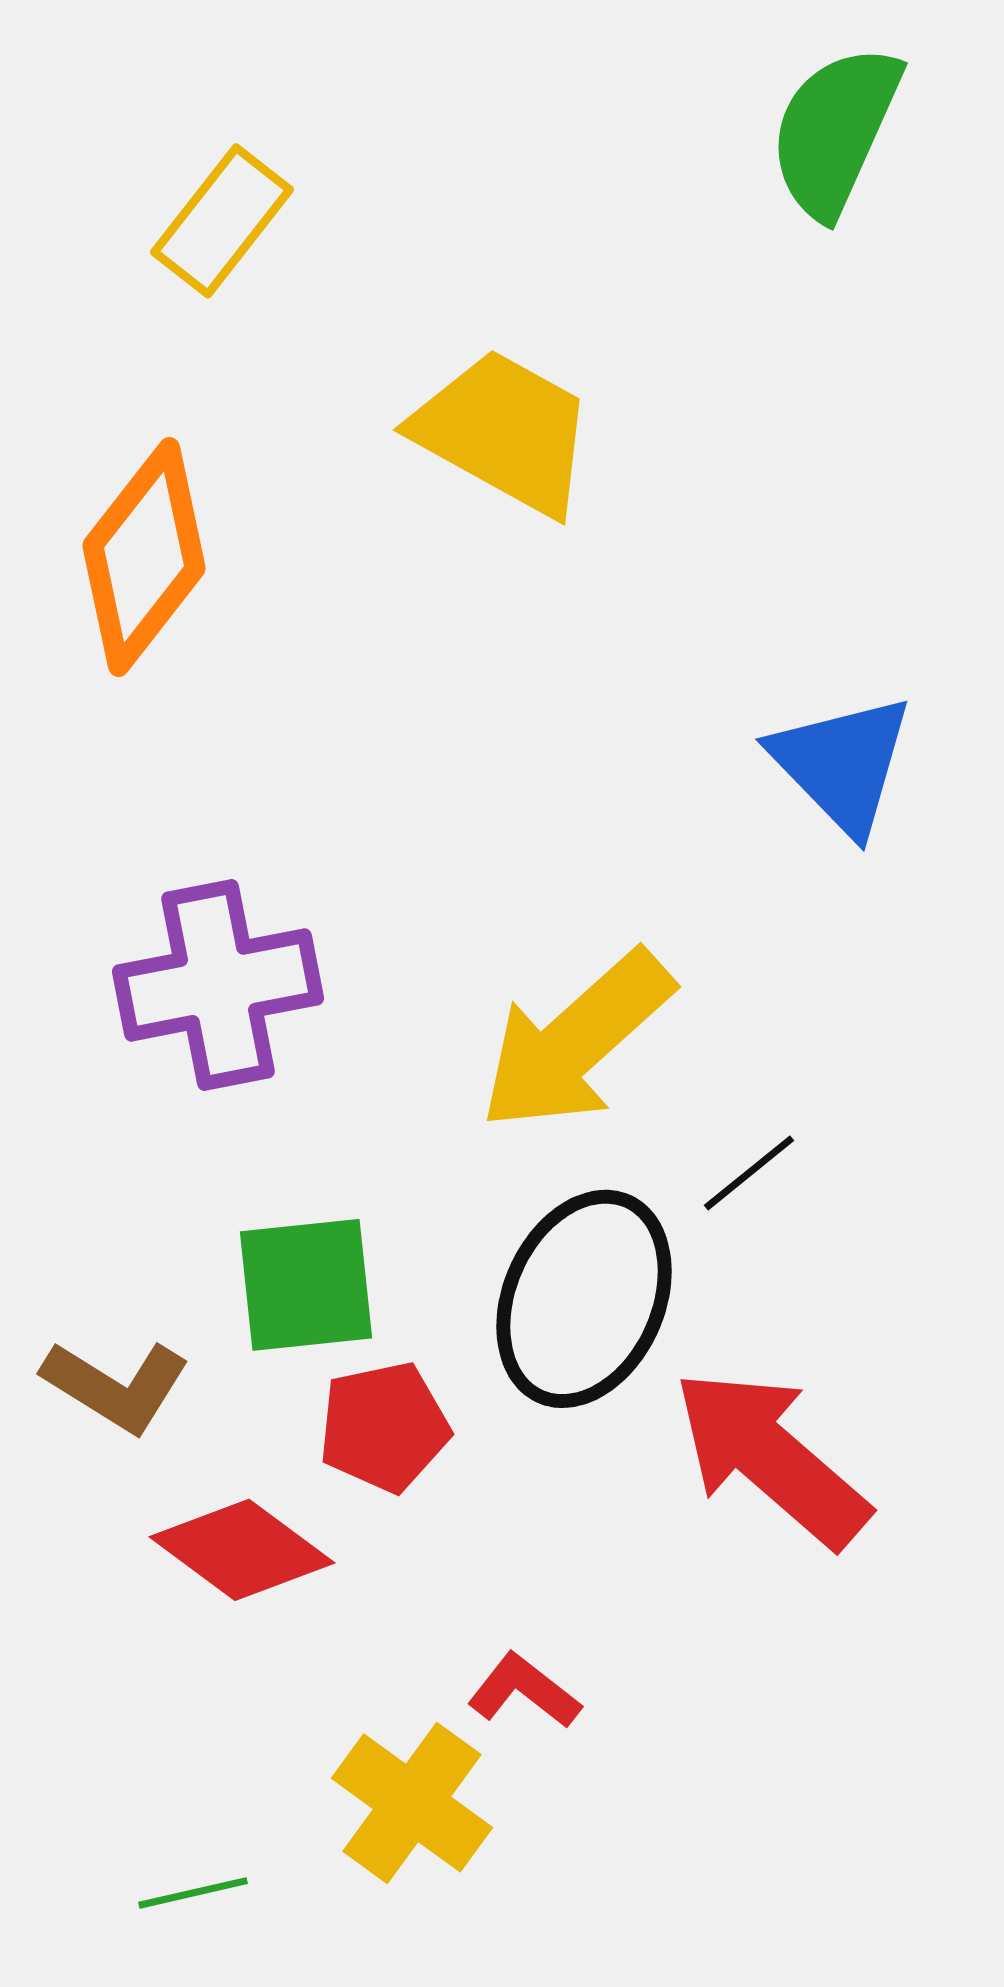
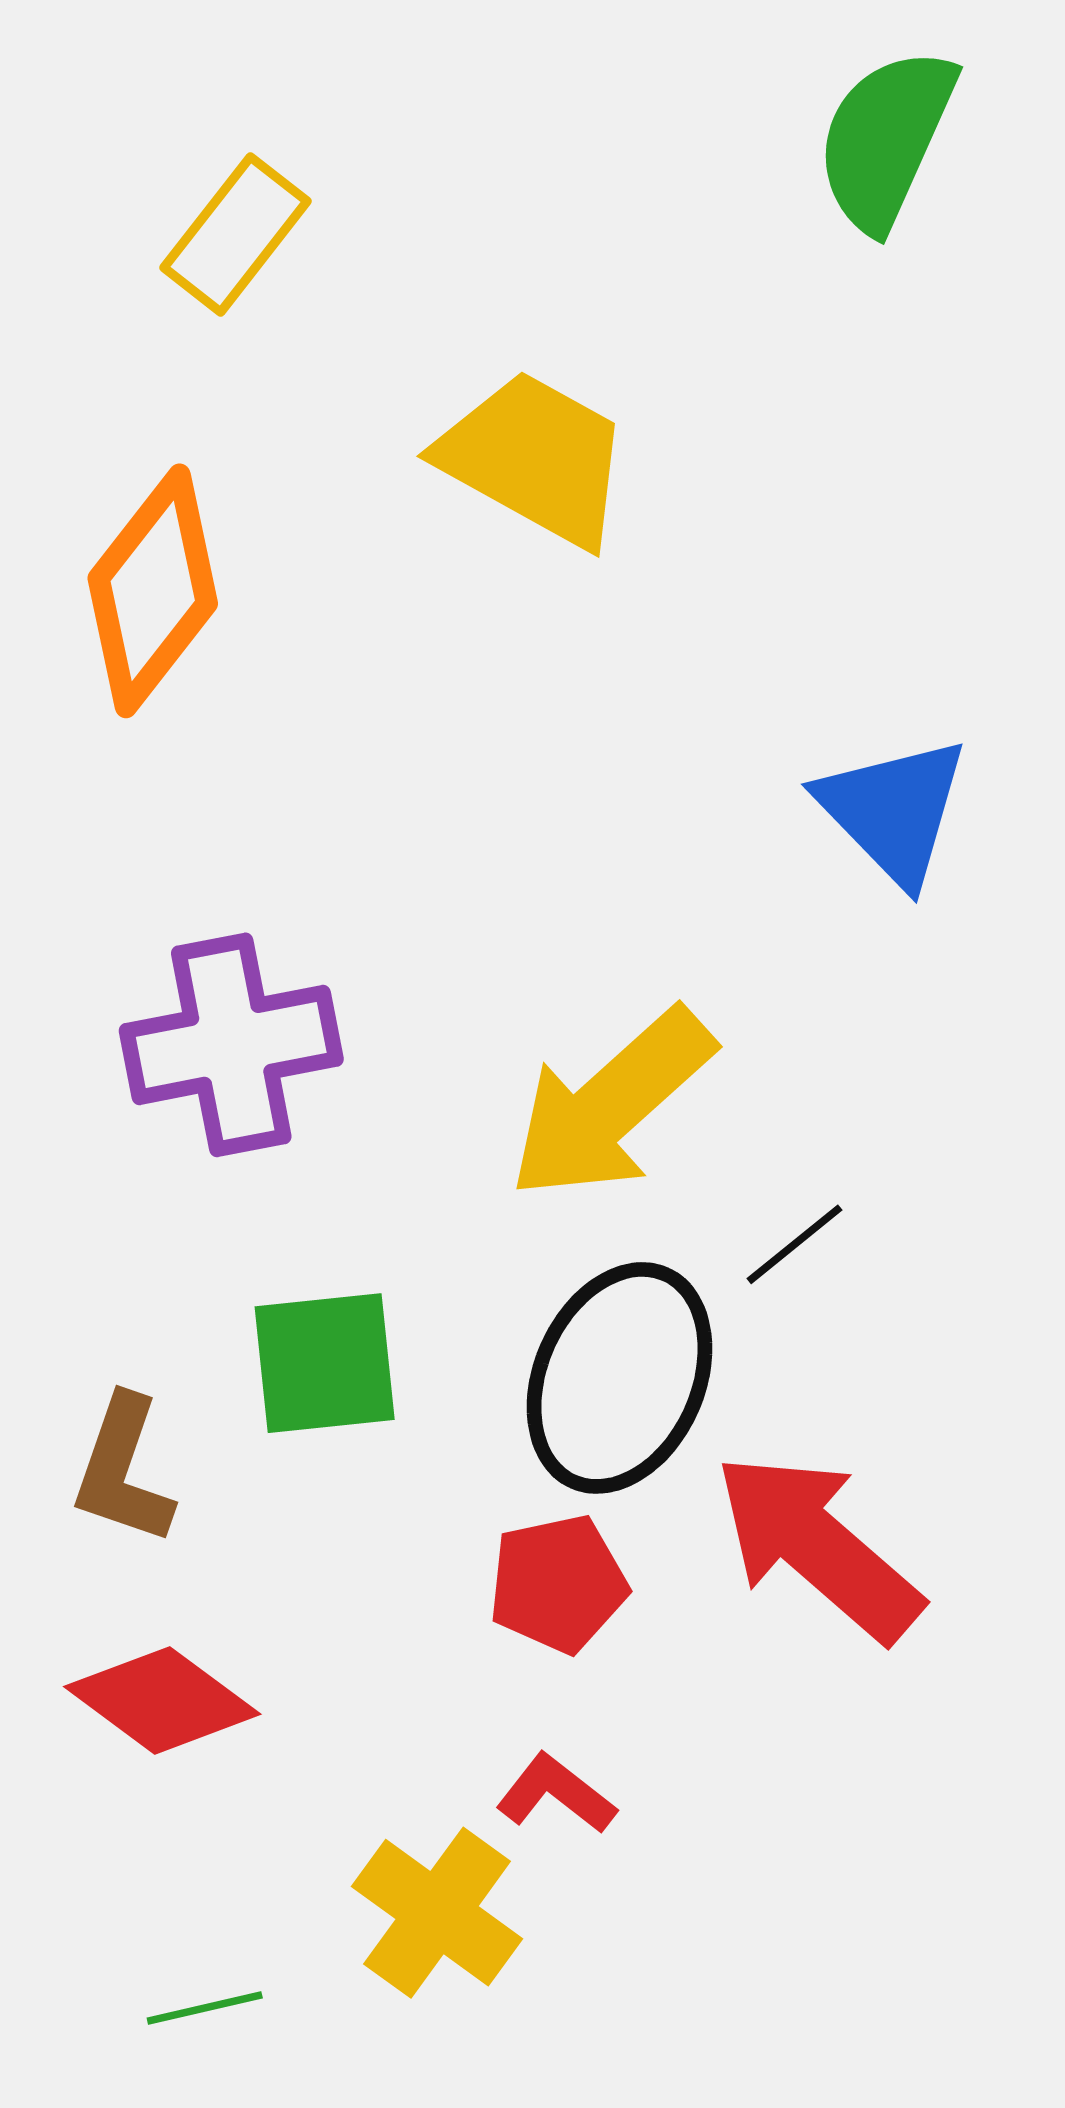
brown L-shape: (116, 1386) -> (123, 1470), turned 77
red pentagon: (384, 1427) -> (558, 1584), moved
red diamond: (242, 1550) -> (162, 1700), moved

